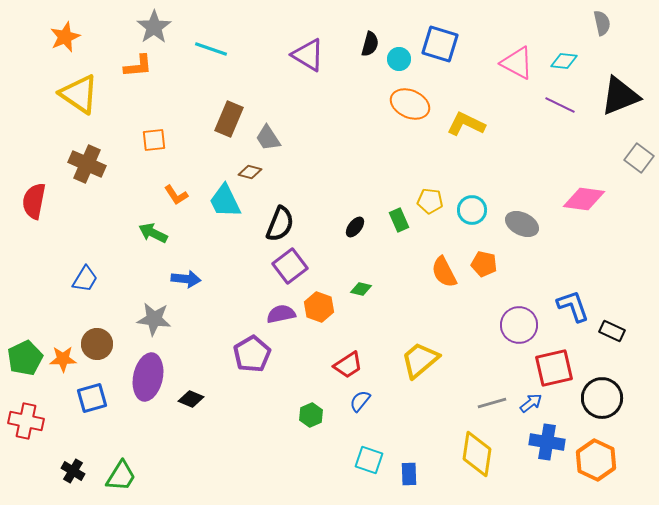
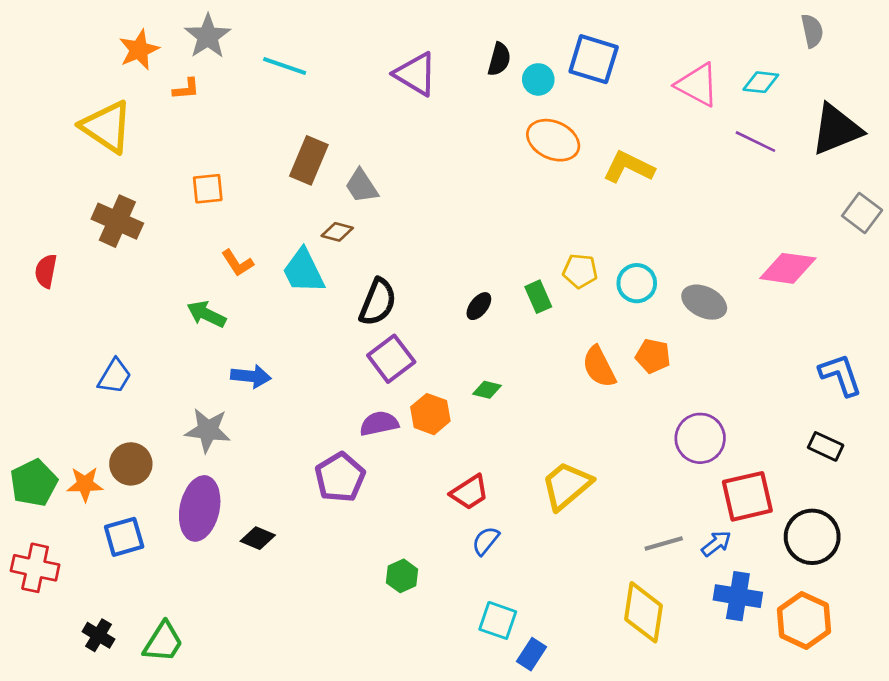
orange star: (65, 37) -> (139, 50), moved
orange L-shape: (138, 66) -> (186, 89), size x0.7
red semicircle: (34, 201) -> (46, 271), size x0.7
blue L-shape: (573, 306) -> (840, 375), moved
green hexagon: (311, 415) -> (402, 576), moved
blue rectangle: (409, 474) -> (532, 654), moved, turned 35

